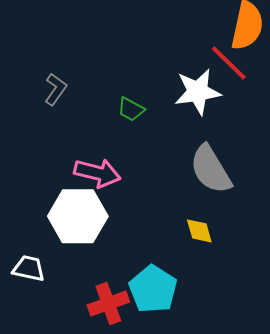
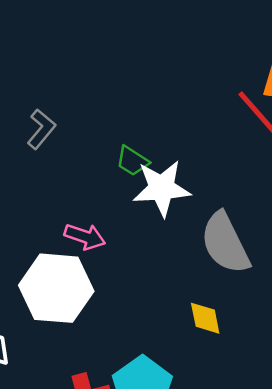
white star: (198, 92) -> (162, 188), moved
pink arrow: (97, 173) -> (85, 237), size x0.7

